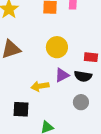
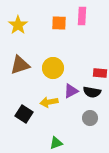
yellow circle: (57, 47) -> (53, 68), moved
black square: (21, 109) -> (24, 114), moved, turned 30

